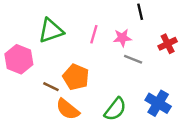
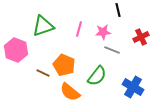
orange semicircle: (68, 109) -> (70, 92), moved
green semicircle: (115, 109) -> (97, 76), moved

